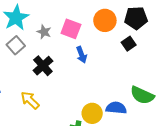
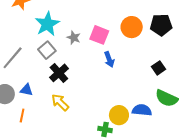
black square: (129, 44) -> (158, 68), moved
black cross: (43, 66) -> (59, 73), moved

